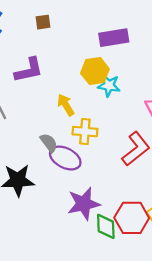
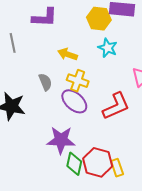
yellow hexagon: (95, 71) -> (99, 19), moved
yellow arrow: (66, 105) -> (68, 54), turned -54
purple ellipse: (65, 158) -> (74, 101), moved

